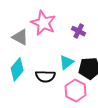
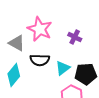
black semicircle: (45, 76) -> (40, 60), moved

